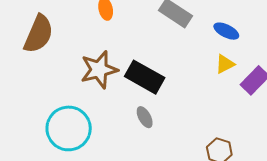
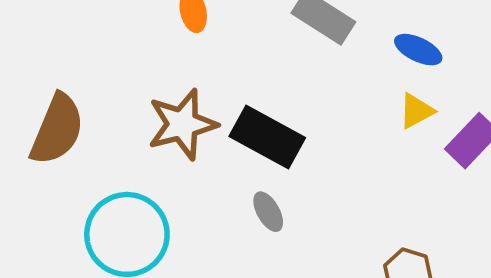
brown semicircle: (39, 34) -> (57, 129), moved

